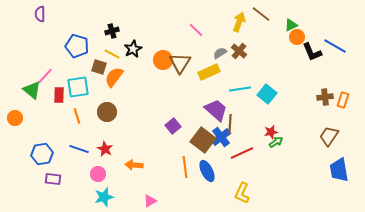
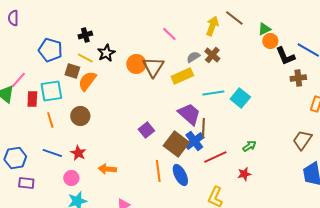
brown cross: (325, 97) -> (298, 78), moved
red star: (271, 132) -> (244, 174), moved

